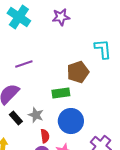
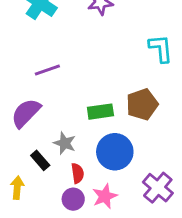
brown pentagon: (78, 72) -> (142, 104), moved
black rectangle: (16, 118) -> (40, 160), moved

